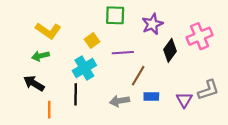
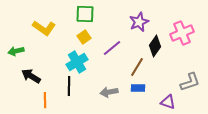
green square: (115, 15) -> (85, 14), moved
purple line: (123, 53) -> (112, 48), turned -36
green arrow: (40, 56) -> (16, 51), moved
brown line: (138, 76) -> (137, 67), moved
purple triangle: (184, 100) -> (168, 102), moved, turned -42

